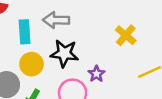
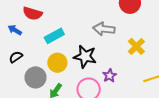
gray arrow: (56, 20) -> (104, 29), moved
cyan rectangle: (25, 32) -> (54, 36), turned 60

